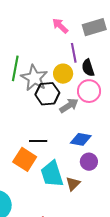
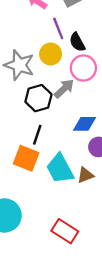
black hexagon: (47, 94) -> (38, 98), moved
black line: (38, 141) -> (37, 135), turned -60
brown triangle: (73, 184) -> (85, 175), turned 35

